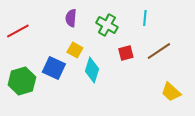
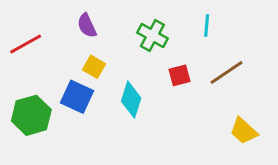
purple semicircle: (71, 18) -> (87, 26), moved, turned -30
yellow square: (75, 50) -> (94, 67), moved

